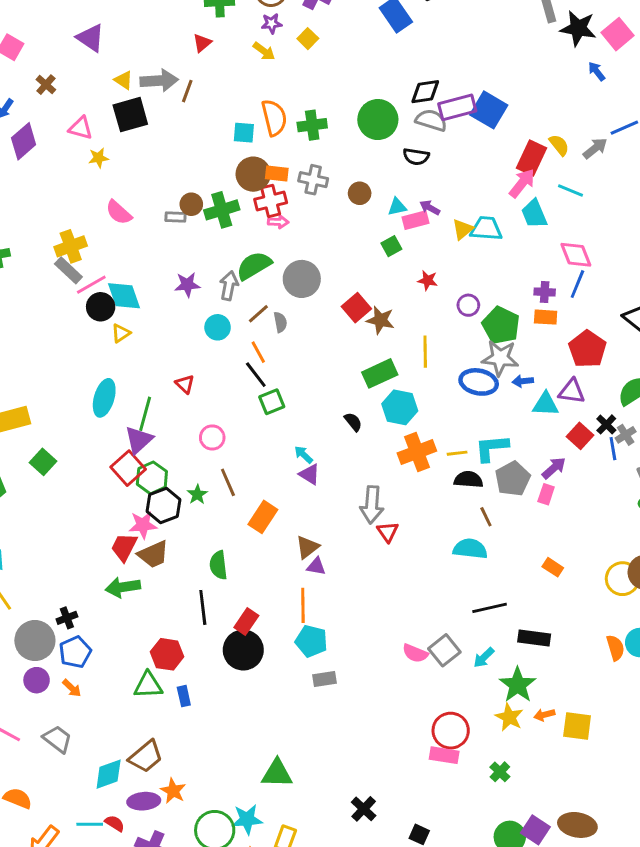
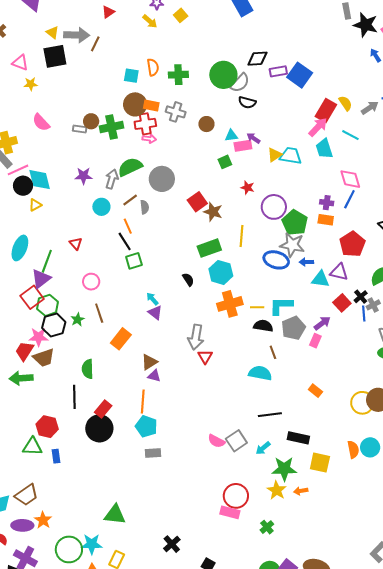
purple rectangle: (457, 107) -> (278, 71), size x0.7
orange semicircle: (274, 118) -> (153, 67), size x0.7
gray semicircle: (431, 120) -> (240, 83), moved, turned 110
purple circle: (468, 305) -> (274, 207), size x1.6
green star: (518, 685) -> (284, 469), turned 30
yellow square: (577, 726) -> (320, 463), moved

